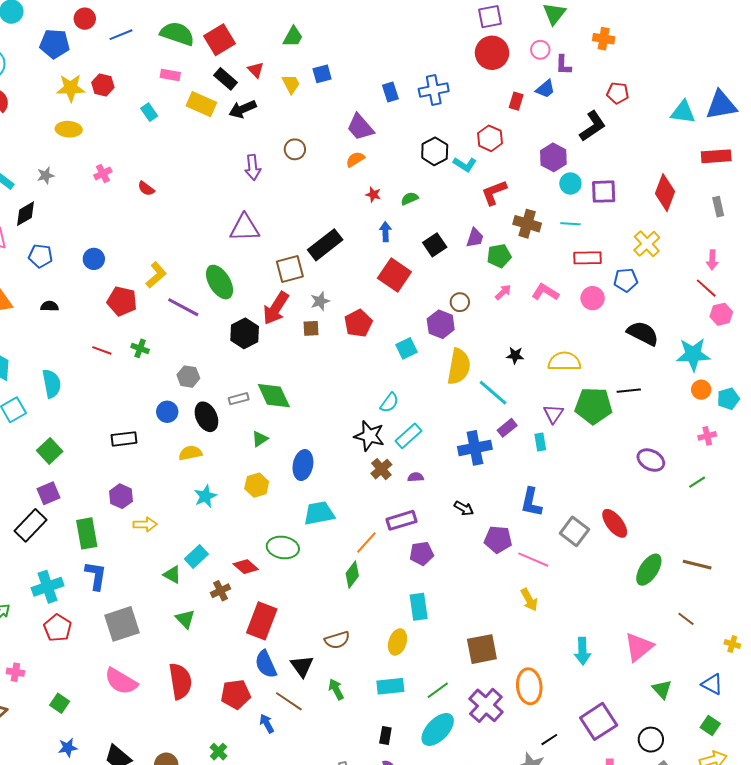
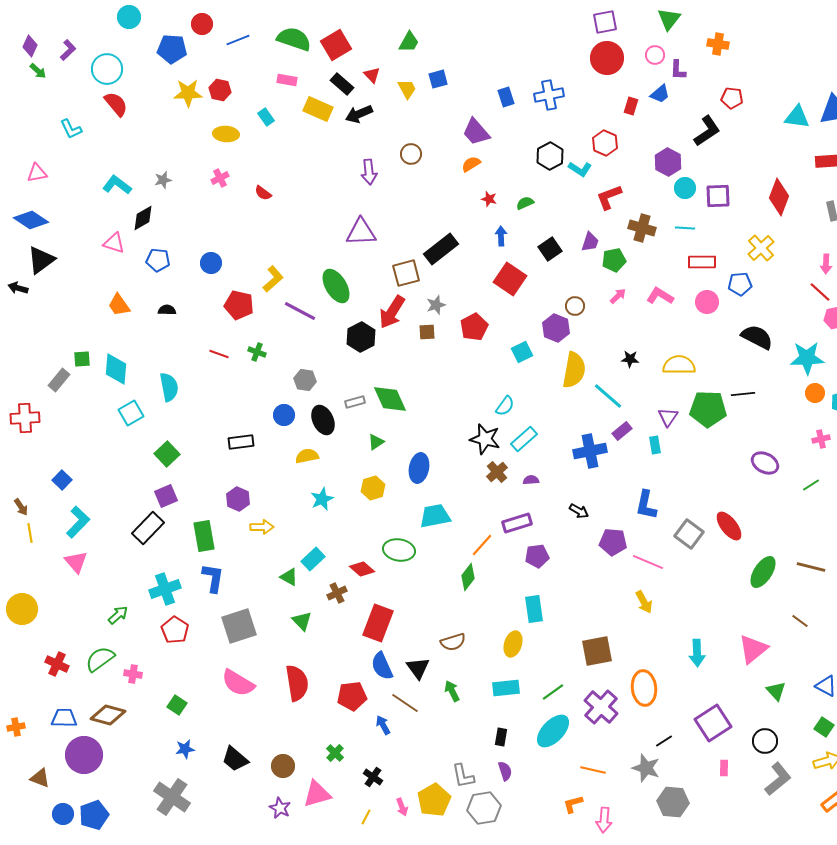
yellow ellipse: (69, 129) -> (226, 134), moved

